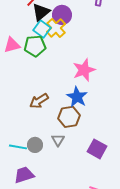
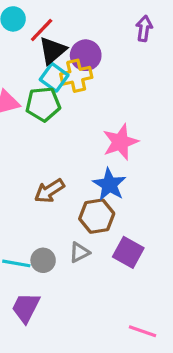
yellow cross: (56, 28) -> (76, 76), turned 30
gray triangle: (58, 140) -> (79, 252), turned 32
purple square: (97, 149) -> (128, 252), moved
purple trapezoid: (24, 175) -> (26, 308), turned -45

